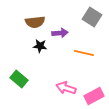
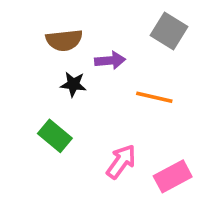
green rectangle: (19, 79) -> (55, 136), moved
pink arrow: (66, 88) -> (121, 162), turned 108

